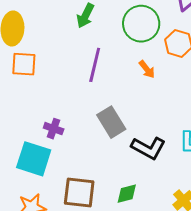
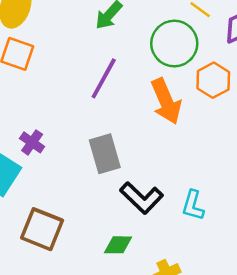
orange arrow: (147, 69) -> (166, 101), size x1.8
green diamond: (127, 194) -> (118, 245), moved

